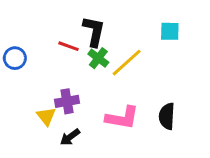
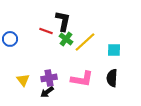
cyan square: (170, 31) -> (114, 50), moved
purple cross: (67, 101) -> (49, 78), moved
yellow triangle: (46, 116) -> (23, 80), moved

